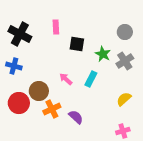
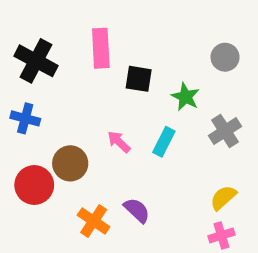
pink rectangle: (56, 27) -> (101, 48), size x1.5
gray cross: (125, 61) -> (225, 131), moved
yellow semicircle: (124, 99) -> (223, 198), moved
orange cross: (52, 109) -> (94, 221), moved, turned -30

